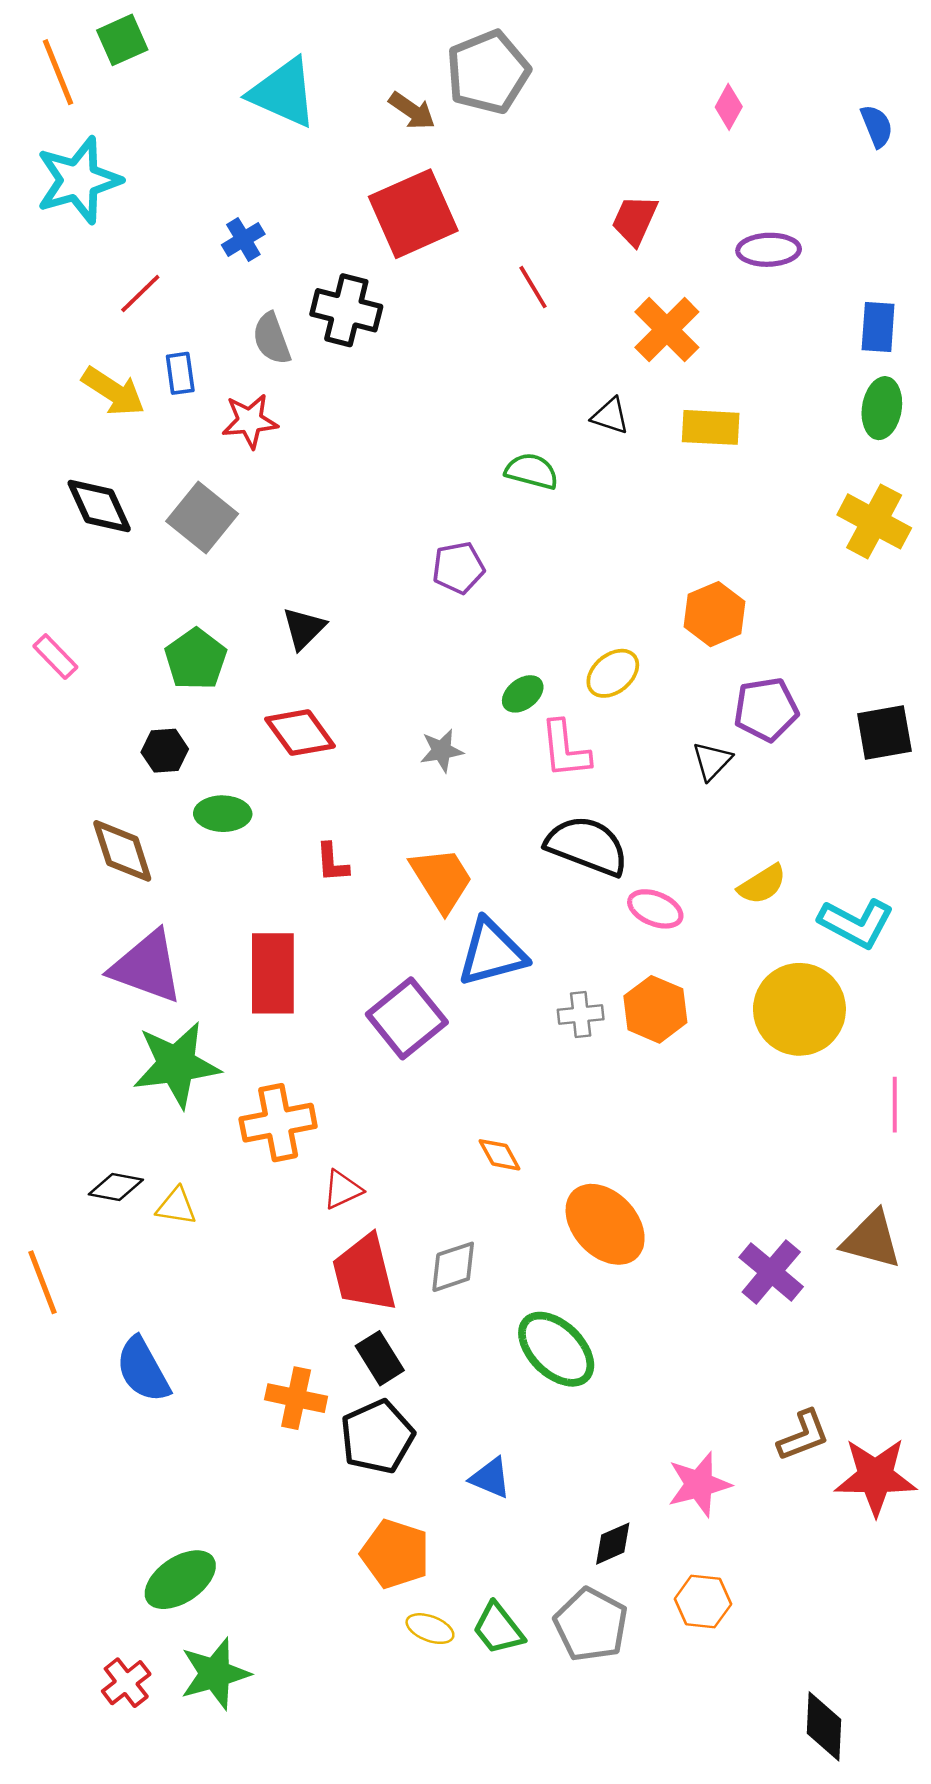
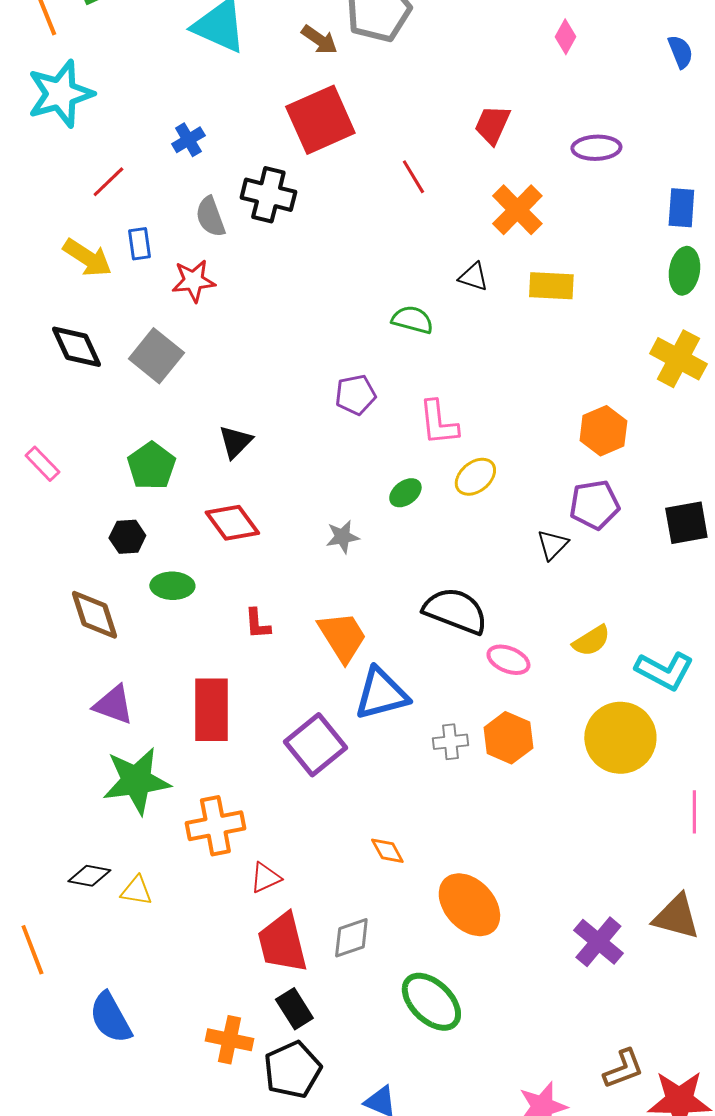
orange hexagon: (715, 614) -> (603, 431), moved
pink L-shape: (565, 749) -> (438, 423), moved
purple triangle: (147, 967) -> (113, 705), size x0.7

